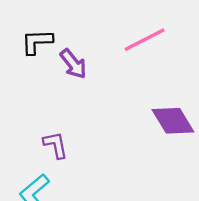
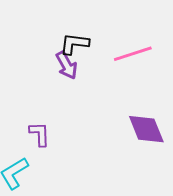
black L-shape: (37, 42) -> (74, 44), moved

